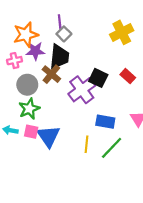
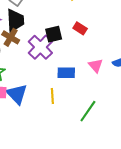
black square: (98, 78) -> (54, 34), turned -30
green line: (112, 148) -> (88, 111), moved

